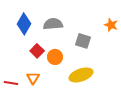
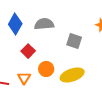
orange circle: (55, 57) -> (46, 69), moved

